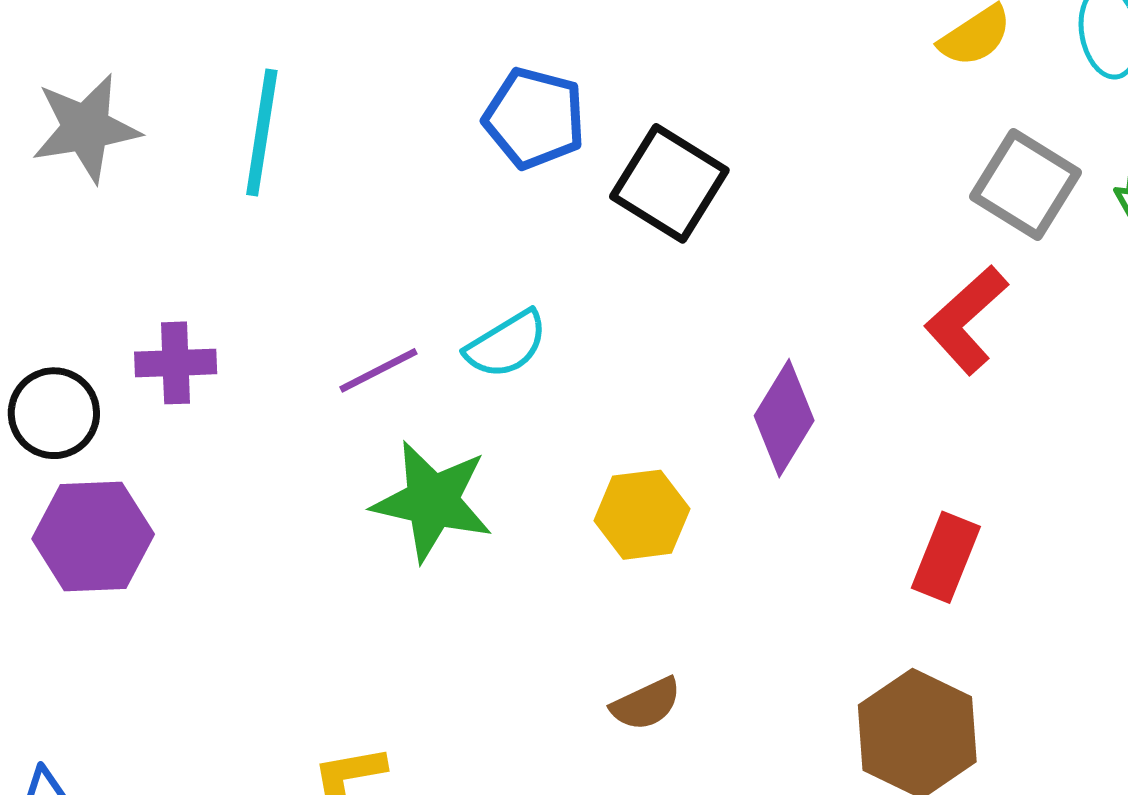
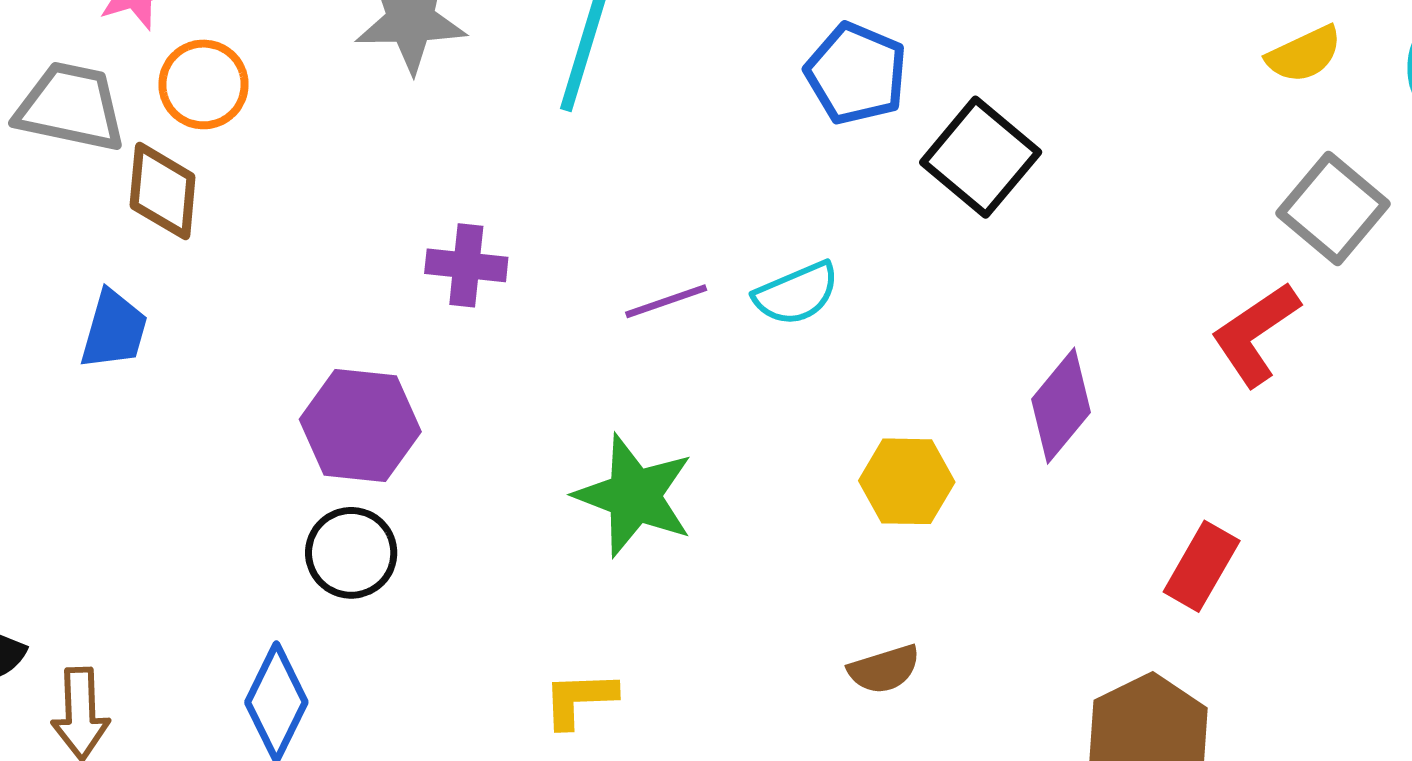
black circle: (54, 413) -> (351, 553), moved
green star: (432, 501) -> (634, 496), moved

